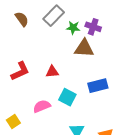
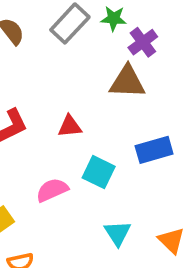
purple cross: (93, 27) -> (143, 42), turned 35
green star: (73, 28) -> (114, 19), moved

